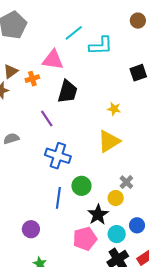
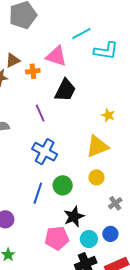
gray cross: (126, 182) -> (115, 203), moved
yellow circle: (116, 198) -> (96, 177), moved

